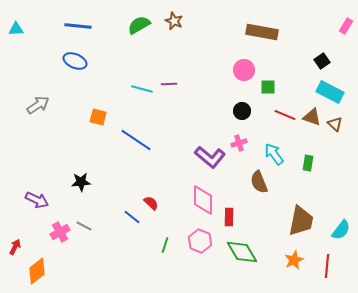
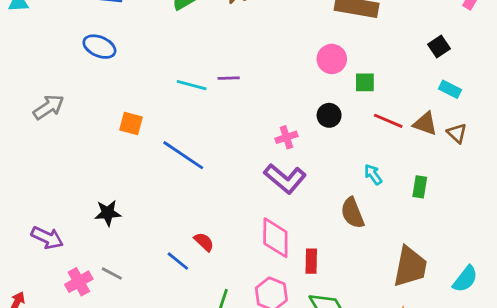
cyan rectangle: (330, 92) -> (450, 89), size x0.6
pink cross: (239, 143) -> (286, 137), moved
cyan arrow: (274, 154) -> (373, 174), size x0.7

